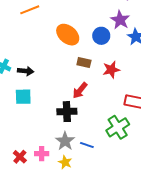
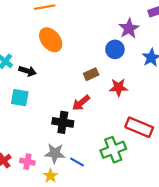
purple star: (120, 20) -> (129, 28), moved
orange ellipse: (68, 35) -> (51, 40), moved
brown rectangle: (84, 63) -> (91, 74), turned -48
gray star: (65, 141) -> (55, 153), turned 30

